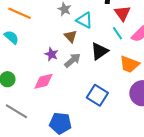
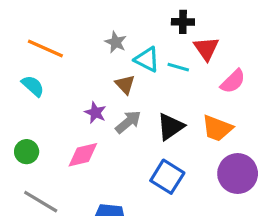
cyan line: (117, 33) -> (178, 67), moved, turned -40
black triangle: (99, 51) -> (170, 127), moved

